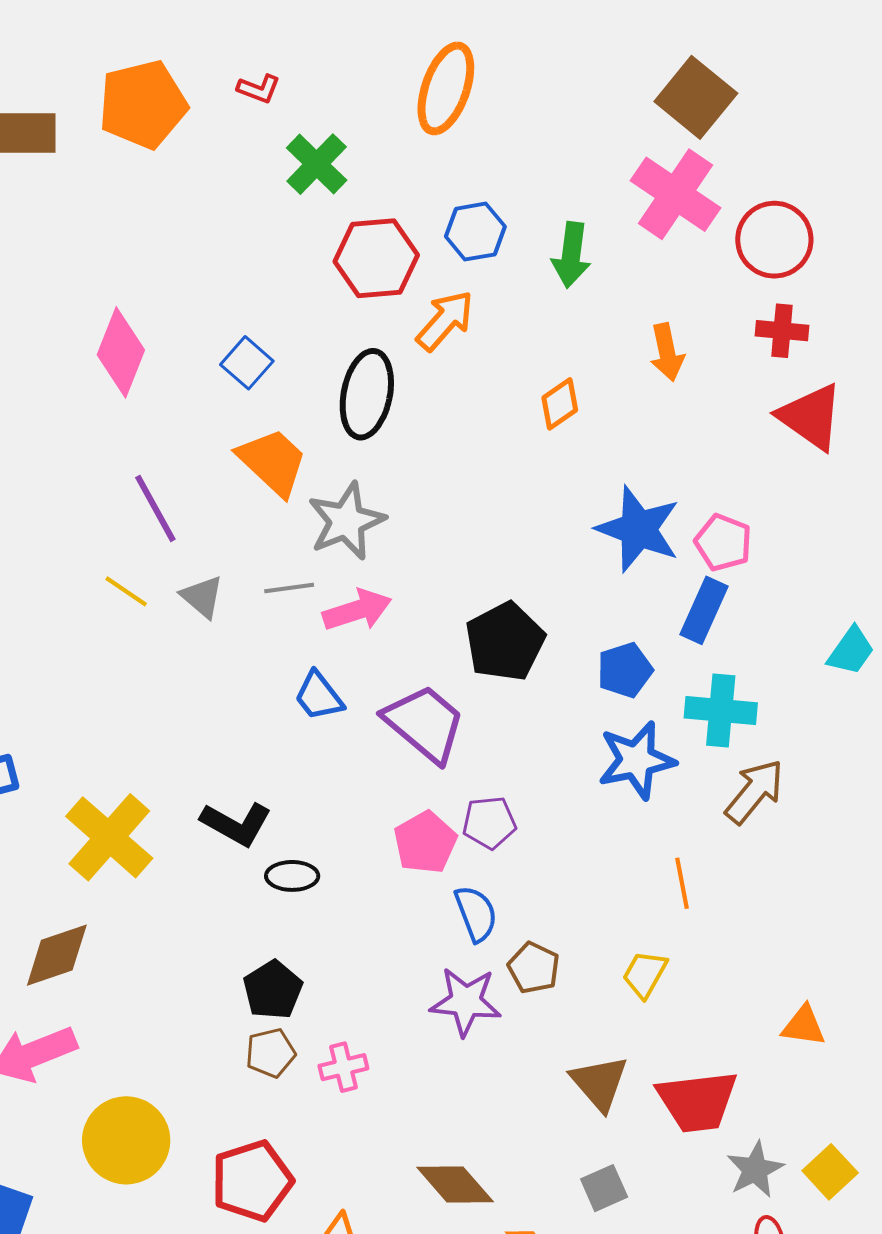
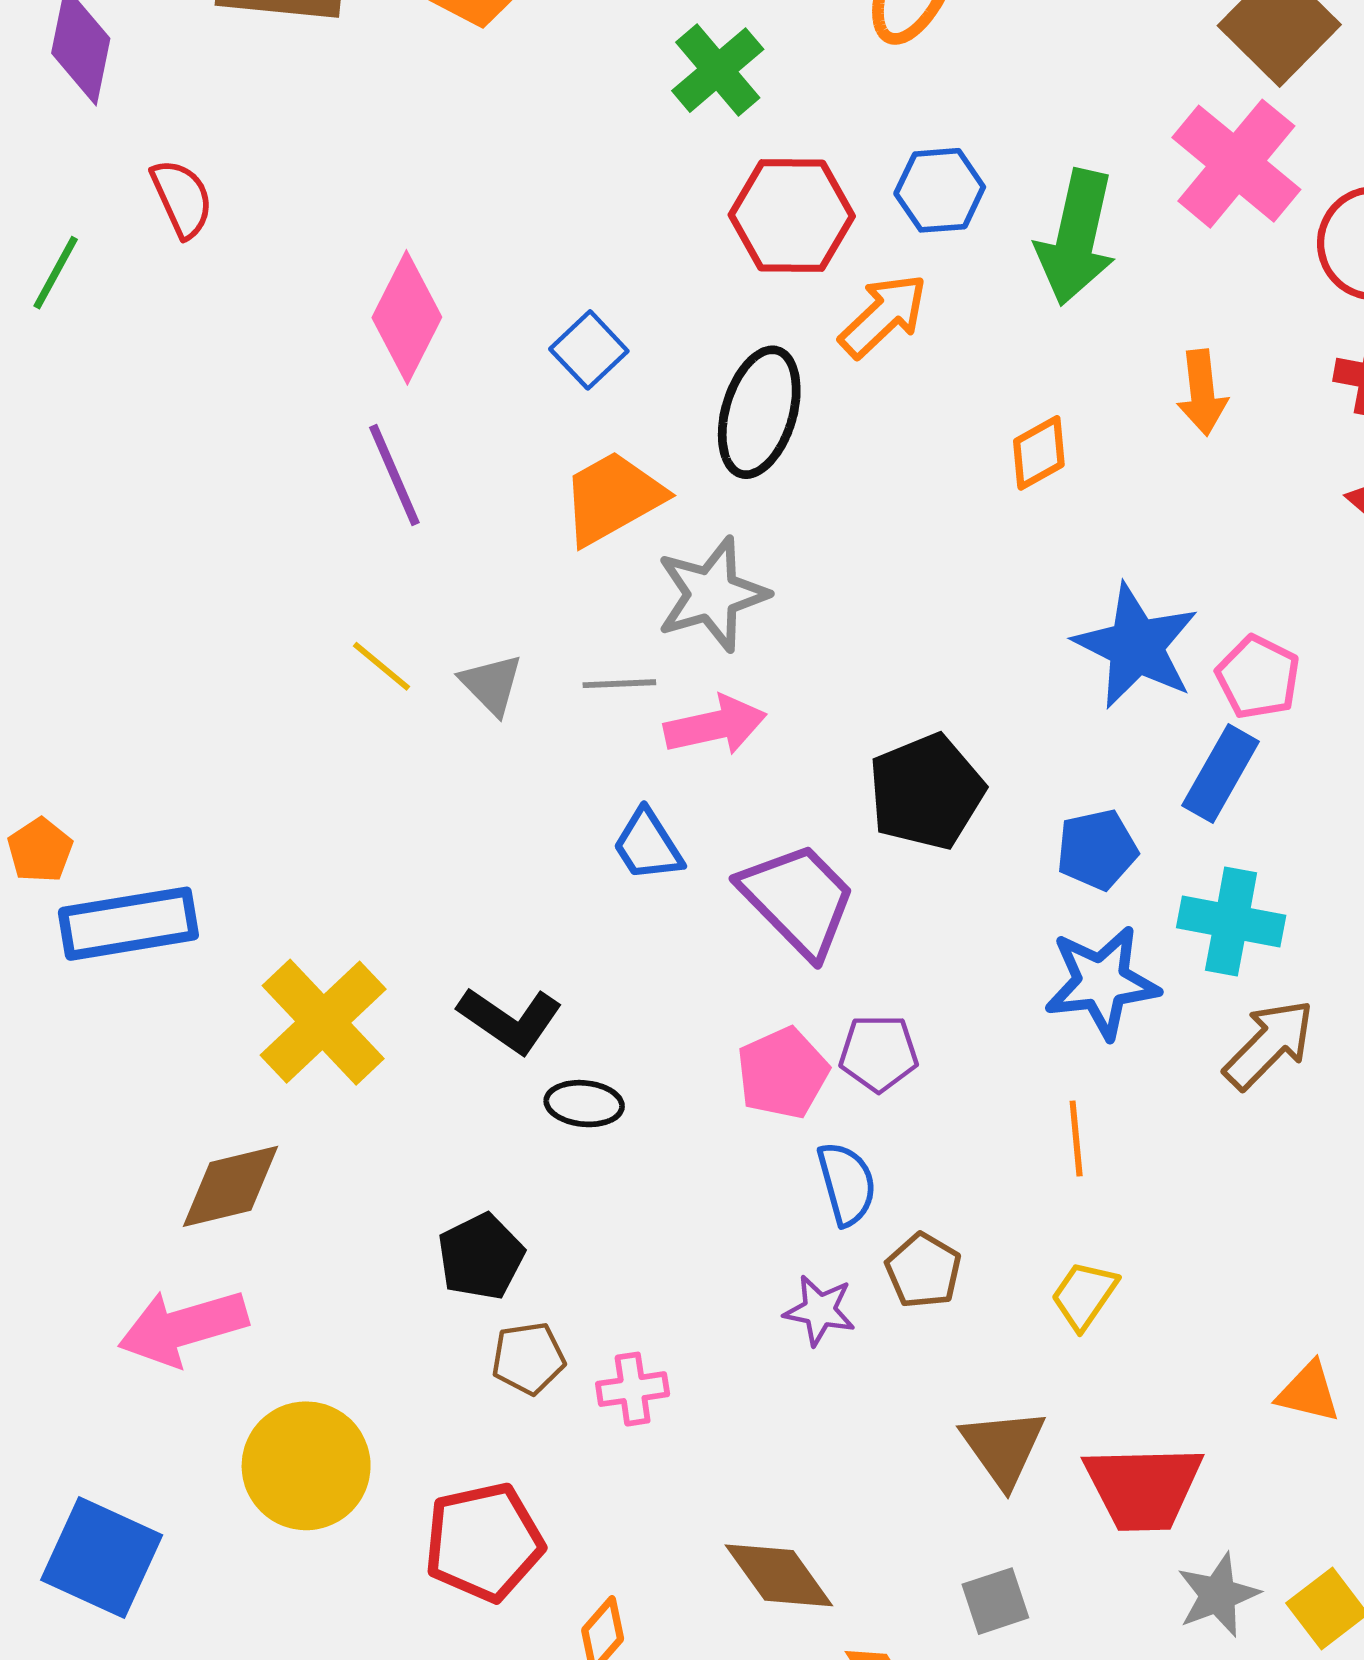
green arrow: (571, 255) -> (1076, 238), size x1.4
orange trapezoid: (273, 462) -> (613, 498), turned -78
purple line: (155, 508) -> (394, 475), moved
orange line: (682, 883) -> (1076, 1139), moved
black pentagon: (273, 990) -> (481, 1257), moved
purple star: (466, 1002) -> (820, 1310), size x0.7

